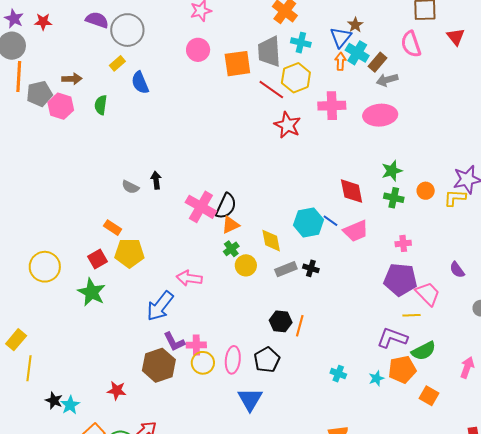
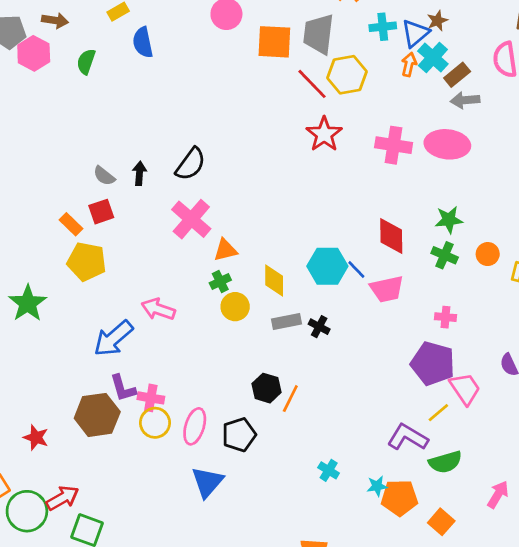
cyan cross: (301, 43) -> (383, 27), moved, turned -30
pink cross: (332, 106) -> (394, 145), moved
black semicircle: (226, 206) -> (191, 164), moved
red square: (98, 259) -> (101, 212), moved
yellow line: (411, 315) -> (438, 413), turned -48
orange pentagon: (402, 370) -> (399, 498), moved

